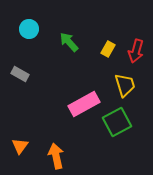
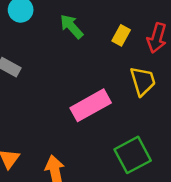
green square: (117, 122) -> (133, 155), moved

